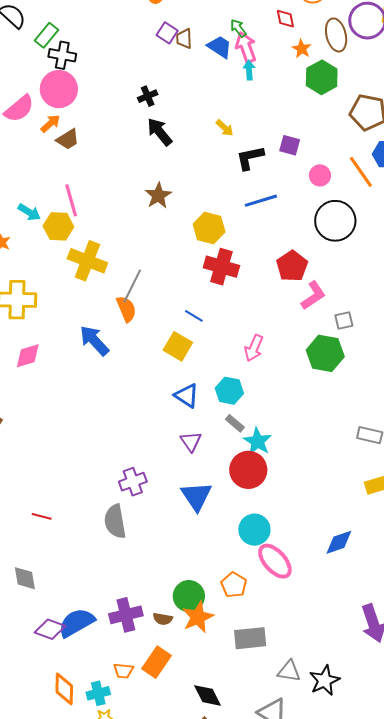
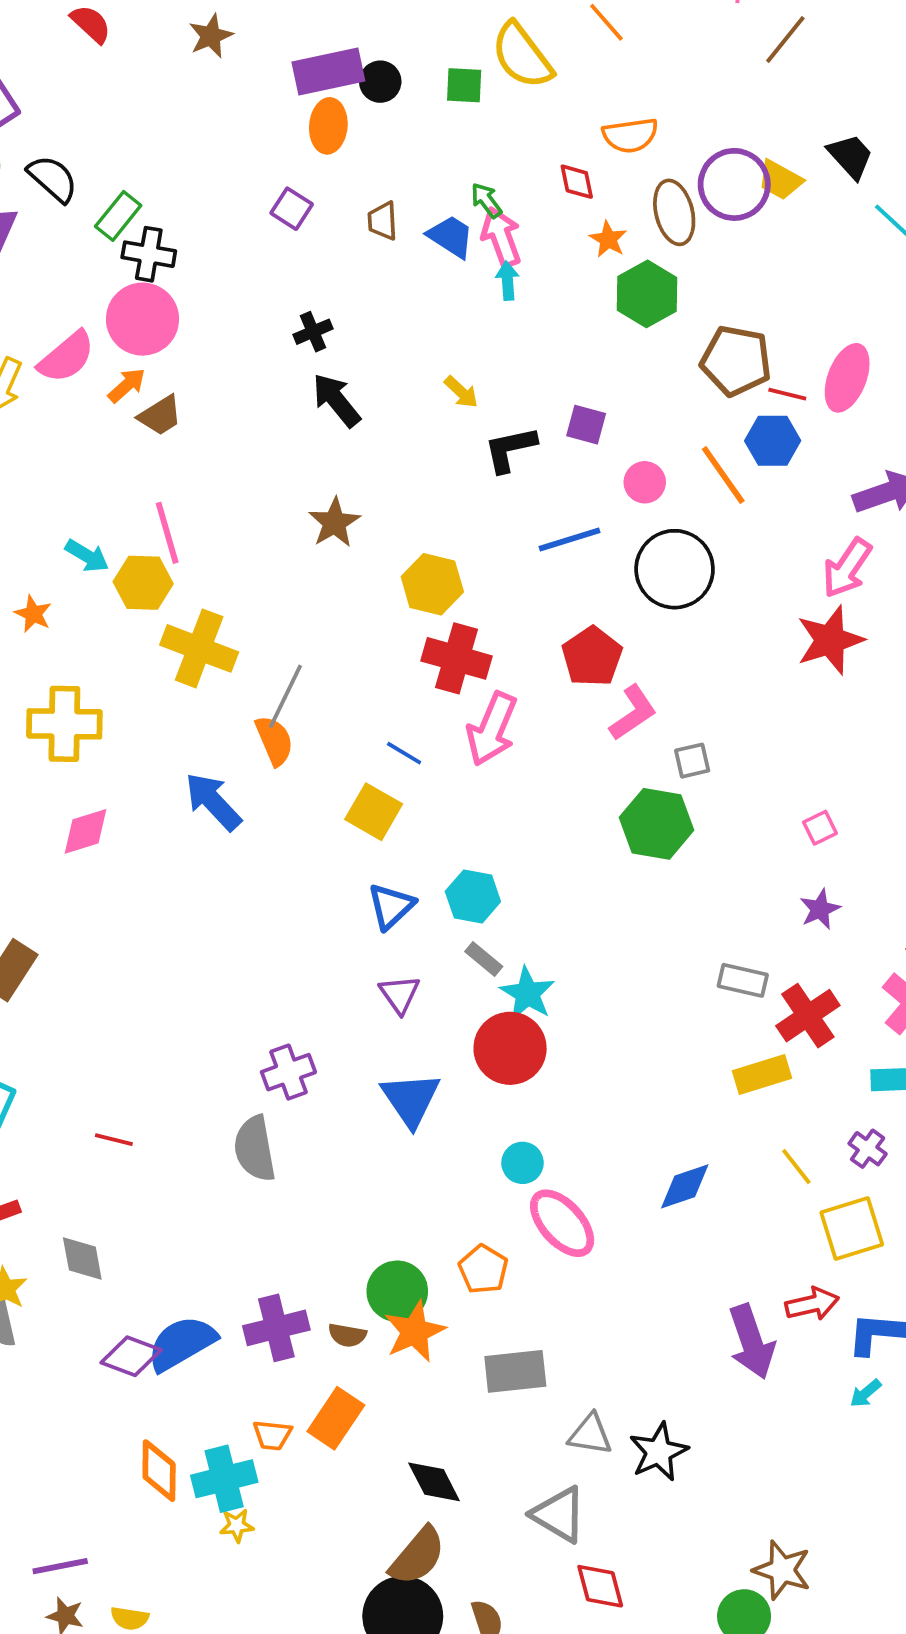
purple square: (167, 33) -> (292, 209), moved
blue line: (261, 201) -> (570, 540), moved
pink arrow: (254, 348) -> (492, 729), moved, size x1.4
blue triangle: (187, 396) -> (391, 906), turned 44
cyan circle: (254, 530) -> (522, 1163), size x0.7
cyan cross: (98, 693) -> (224, 1479), size x1.4

